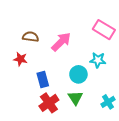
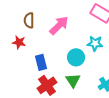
brown semicircle: (31, 37) -> (29, 20), turned -98

